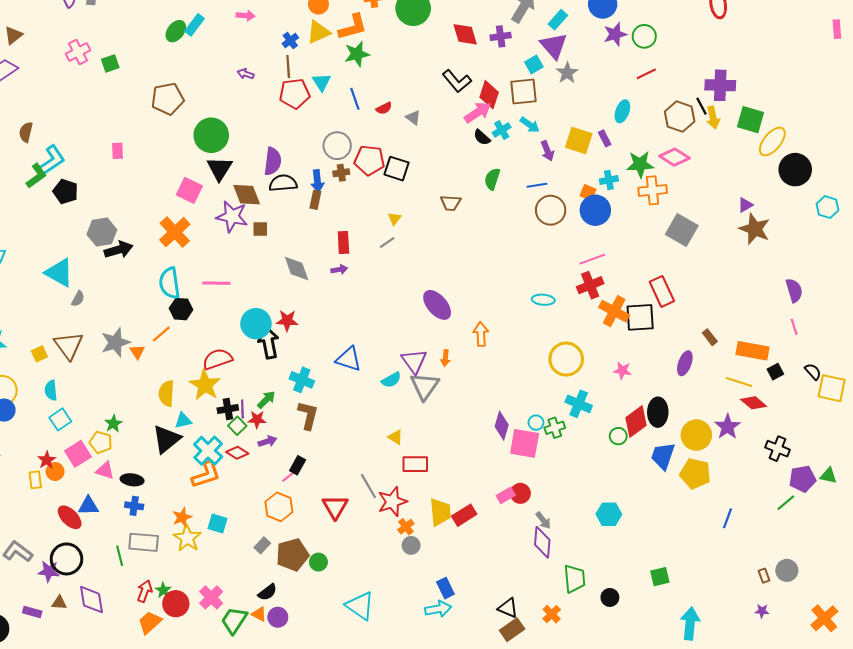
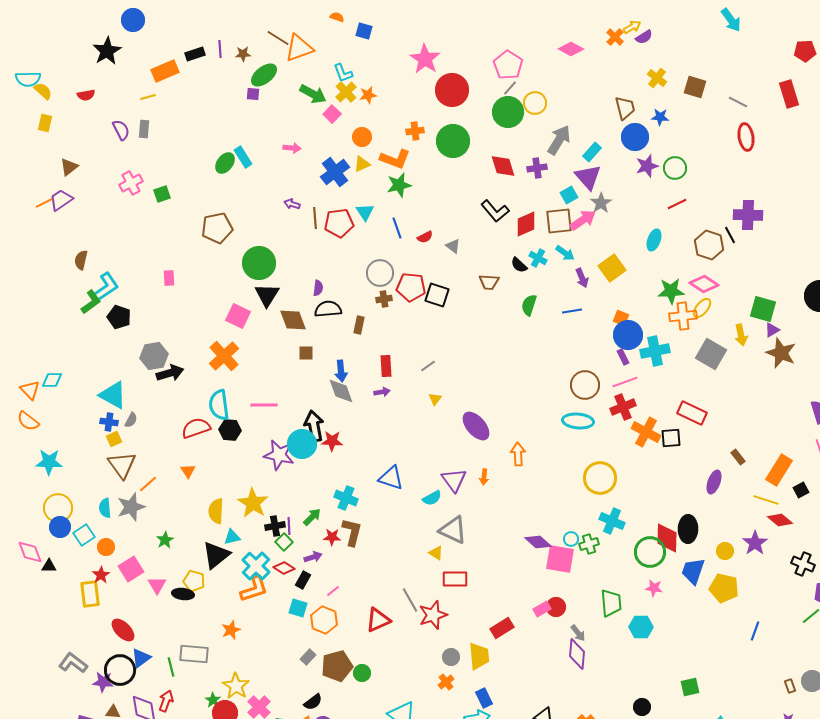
cyan rectangle: (195, 25) -> (243, 157), turned -70
orange L-shape: (353, 27) -> (395, 159), turned 36
yellow triangle: (318, 32) -> (362, 164), size x0.7
blue cross: (290, 41) -> (335, 172), size x1.8
brown line: (288, 67) -> (315, 218), moved
red diamond: (489, 95) -> (526, 224), turned 48
pink arrow: (478, 112) -> (583, 220), moved
yellow arrow: (713, 118) -> (741, 335), moved
green square: (750, 120) -> (763, 309), moved
cyan cross: (502, 130) -> (538, 258), turned -30
purple rectangle: (605, 138) -> (623, 357), moved
yellow square: (579, 140) -> (612, 268), turned 36
yellow ellipse: (772, 141) -> (702, 308), moved, size x0.7
purple semicircle: (273, 161) -> (318, 288), size x0.6
cyan cross: (609, 180) -> (655, 351), moved, size x1.6
blue arrow: (317, 181) -> (341, 371), moved
brown trapezoid: (451, 203) -> (489, 282), moved
brown circle: (551, 210) -> (585, 385), moved
purple star: (232, 216) -> (279, 455), moved
yellow triangle: (394, 219) -> (435, 399), moved
red rectangle: (662, 291) -> (692, 413), turned -40
cyan ellipse: (543, 300) -> (578, 421), size x1.4
black square: (640, 317) -> (671, 438), size x0.7
orange line: (161, 334) -> (148, 484), moved
gray star: (115, 342) -> (131, 507), moved
black arrow: (268, 342) -> (314, 426), moved
orange rectangle: (753, 351) -> (779, 470), turned -68
yellow square: (39, 354) -> (114, 439), moved
red semicircle: (217, 359) -> (196, 428), moved
pink star: (622, 371) -> (654, 588), moved
gray triangle: (425, 386) -> (453, 530), moved, turned -40
cyan square: (60, 419) -> (84, 535), moved
red star: (257, 419) -> (332, 537), moved
red diamond: (636, 422) -> (667, 538), turned -52
purple diamond: (502, 426) -> (538, 542), turned -64
yellow circle: (696, 435) -> (725, 551), size x0.6
green circle: (618, 436) -> (650, 552), size x1.8
yellow pentagon: (101, 442) -> (194, 581), moved
black rectangle: (298, 465) -> (303, 580), moved
pink triangle: (105, 470) -> (157, 585), turned 42
orange circle: (55, 471) -> (106, 547), moved
yellow rectangle: (35, 480) -> (90, 594), size x1.5
blue triangle: (88, 506) -> (141, 658), moved, turned -35
blue cross: (134, 506) -> (109, 422), moved
red triangle: (335, 507) -> (378, 620), turned 36
yellow trapezoid: (440, 512) -> (479, 656), moved
cyan square: (217, 524) -> (298, 608), moved
orange cross: (406, 527) -> (446, 682), moved
yellow star: (187, 538) -> (236, 686), moved
green trapezoid: (575, 579) -> (611, 603), moved
red arrow: (145, 591) -> (166, 701), moved

